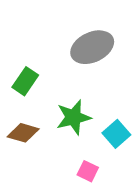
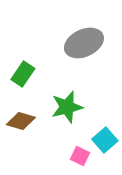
cyan square: (116, 134) -> (105, 140), moved

